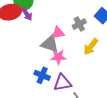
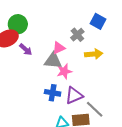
purple arrow: (27, 14) -> (26, 49), moved
yellow arrow: (91, 47) -> (94, 54), turned -120

